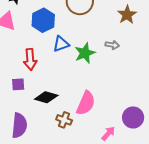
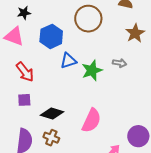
red arrow: (30, 59) -> (25, 72), moved, turned -35
brown cross: (64, 120) -> (51, 138), moved

